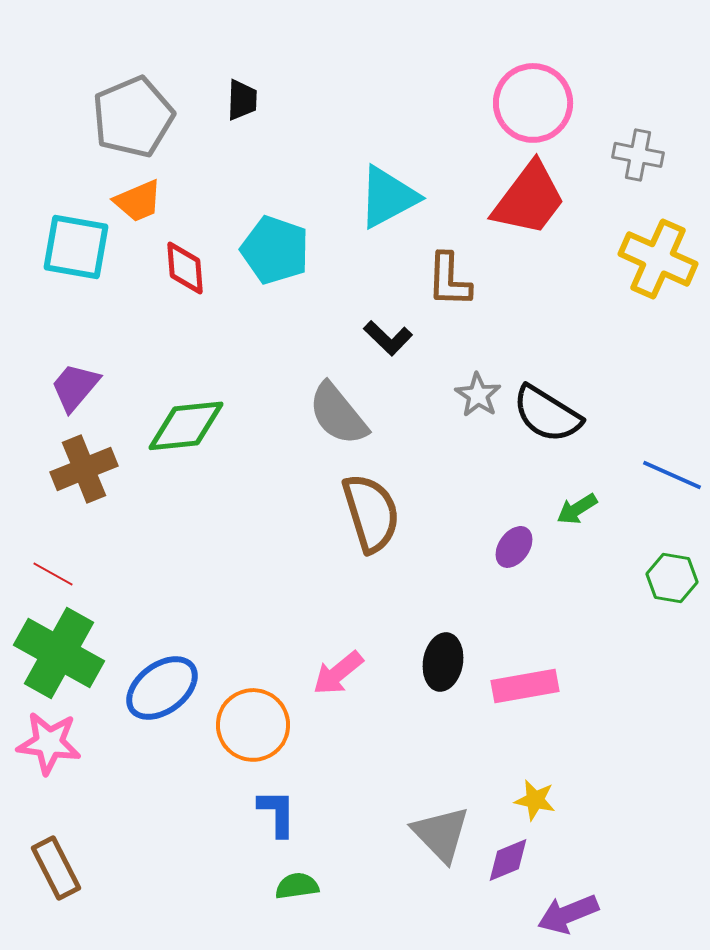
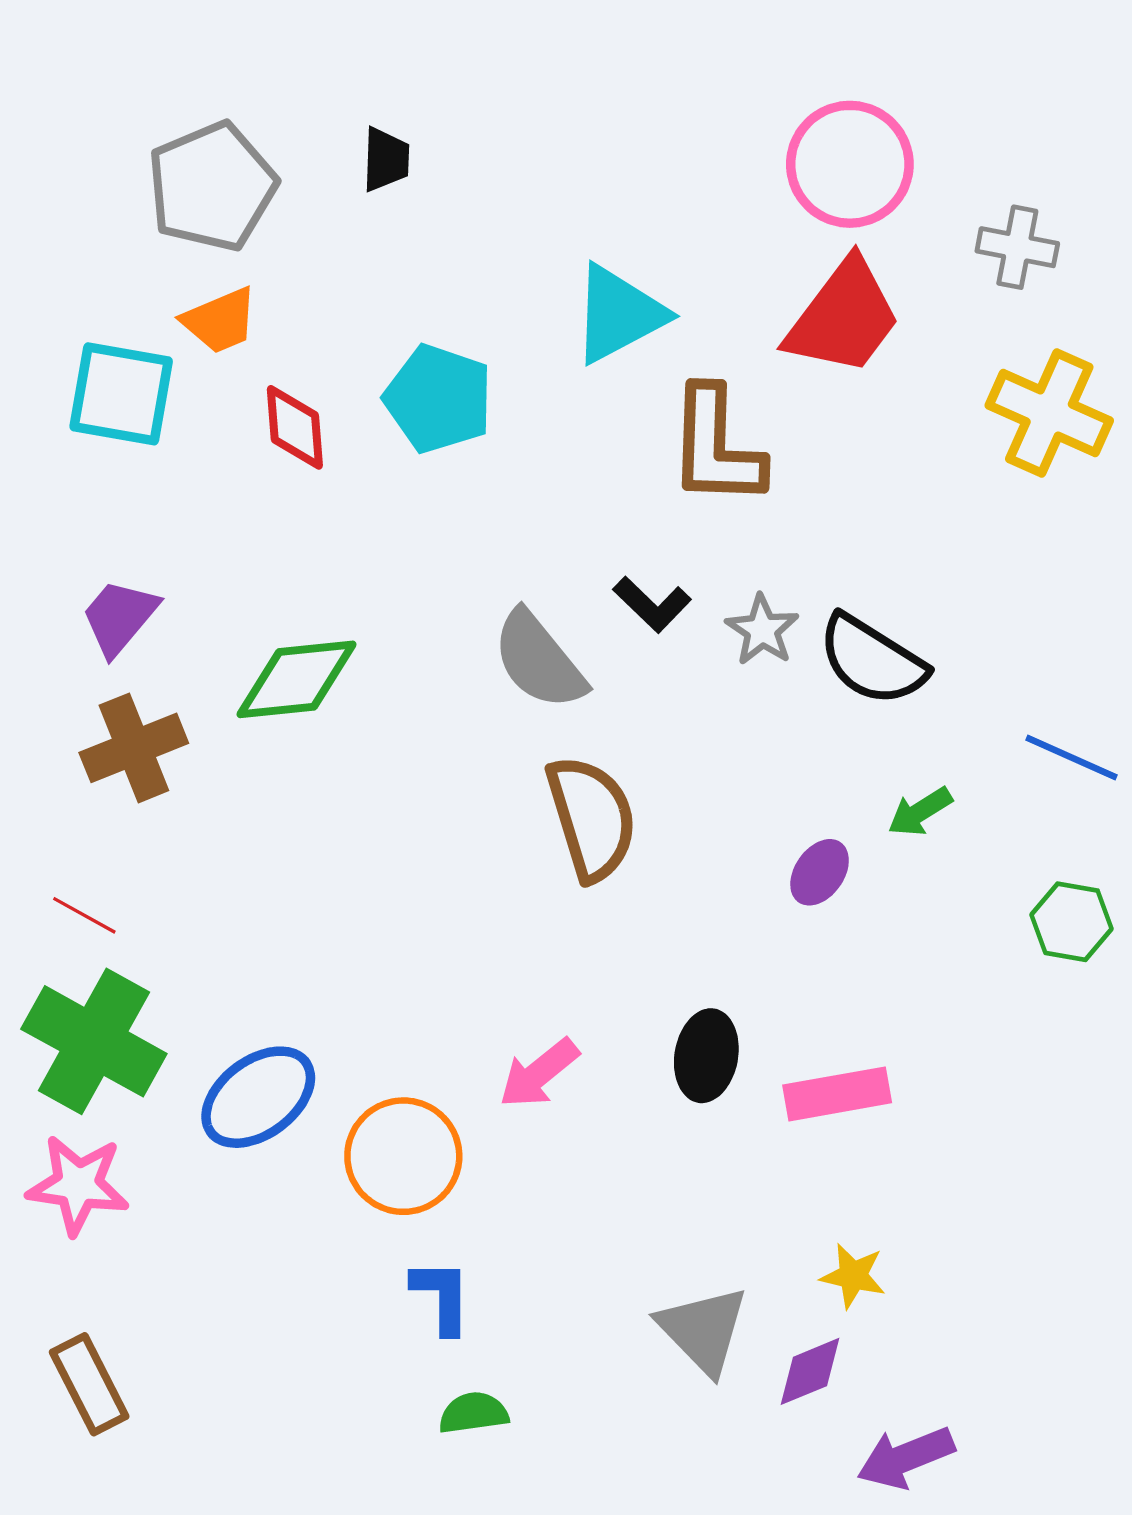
brown L-shape: (449, 280) -> (716, 447), size x1.4
black L-shape: (388, 338) -> (652, 604), moved

